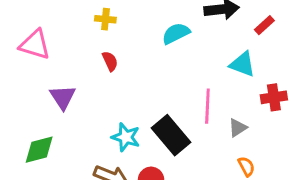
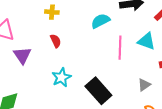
purple triangle: (63, 97) -> (22, 55), moved
pink line: (207, 106) -> (120, 48), moved
cyan star: (126, 137) -> (61, 77), moved, turned 30

